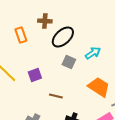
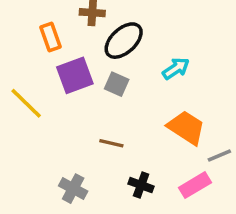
gray square: (69, 62) -> (117, 84), moved
purple square: (35, 75) -> (75, 75), moved, size x1.5

